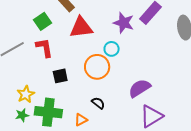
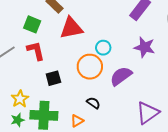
green square: (42, 21) -> (32, 24), turned -30
purple star: (124, 23) -> (145, 47), moved
purple semicircle: (140, 88) -> (121, 76), moved

